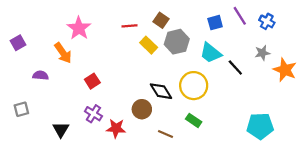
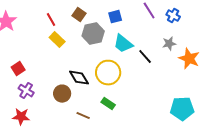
blue square: (215, 23) -> (115, 17), moved
red line: (129, 26) -> (51, 20), turned 64
yellow rectangle: (149, 45) -> (57, 40), moved
purple cross: (93, 114) -> (26, 91), moved
cyan pentagon: (260, 126) -> (182, 109), moved
red star: (116, 128) -> (21, 117), moved

